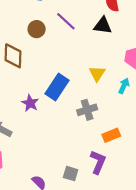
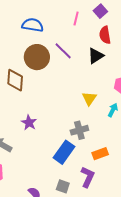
black triangle: (103, 26) -> (96, 56), turned -42
brown circle: (37, 29) -> (37, 57), size x1.6
blue rectangle: (57, 87) -> (64, 152), moved

